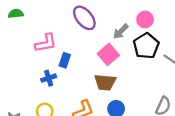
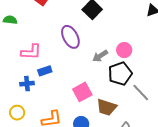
pink square: (108, 54) -> (82, 92), moved
blue rectangle: (65, 60) -> (45, 71), turned 40
brown trapezoid: (105, 82) -> (107, 107), moved

